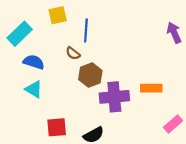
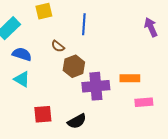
blue line: (86, 30) -> (84, 24), moved
pink rectangle: (173, 124) -> (144, 102), moved, turned 36

